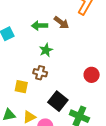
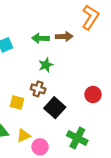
brown arrow: (61, 22) -> (64, 36), turned -42
black square: (58, 101) -> (55, 108), moved

